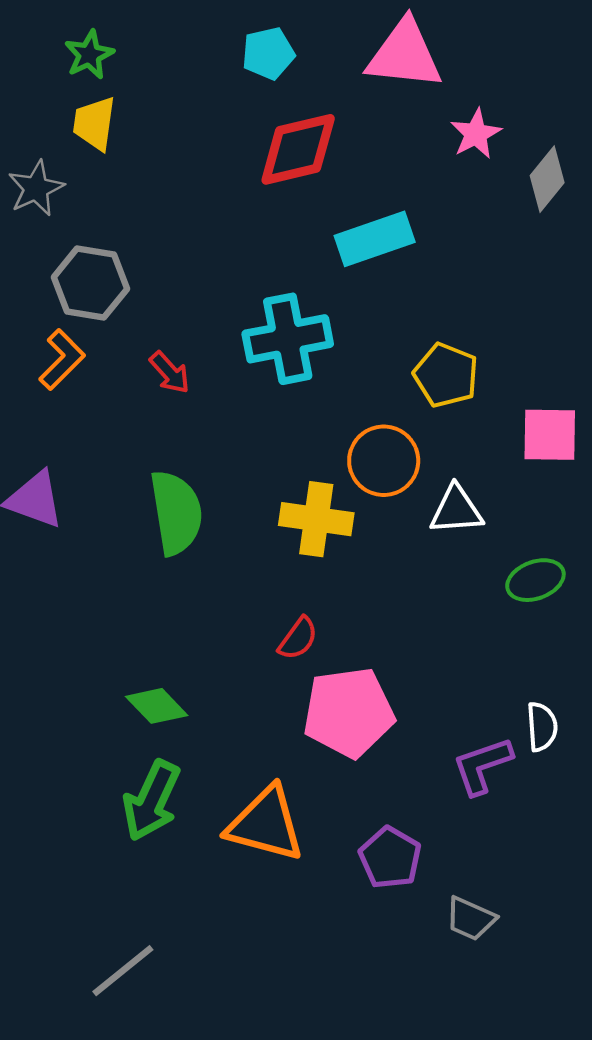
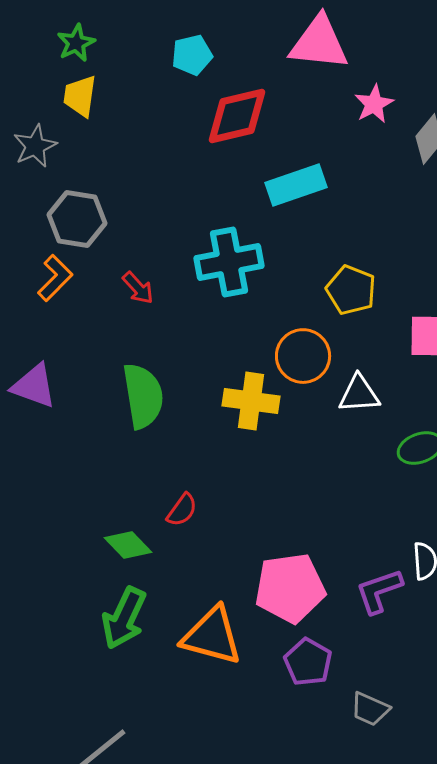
cyan pentagon: (268, 53) -> (192, 55), moved
red semicircle: (298, 638) -> (182, 510), moved
pink pentagon: (349, 712) -> (290, 588), moved

